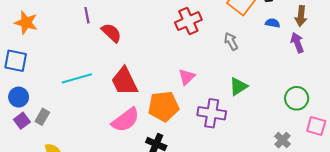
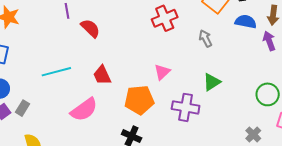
blue semicircle: (273, 23) -> (246, 22), size x1.5
red trapezoid: (124, 81) -> (102, 75), size x0.7
pink semicircle: (126, 120) -> (84, 110), moved

